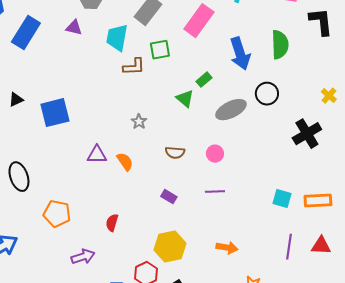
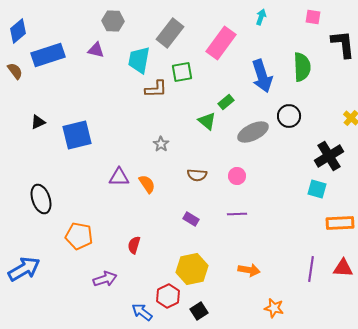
blue rectangle: (26, 33) -> (48, 55), turned 40
cyan square: (282, 199) -> (317, 189), moved

